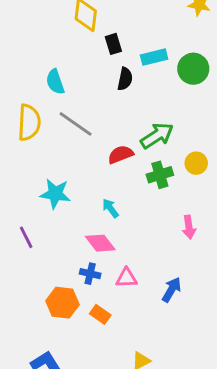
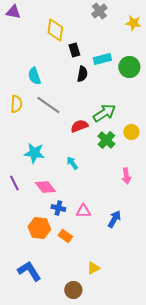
yellow semicircle: (29, 122) -> (16, 104), size x0.7
green cross: (160, 175) -> (106, 140), turned -30
pink diamond: (100, 243) -> (45, 187), moved

